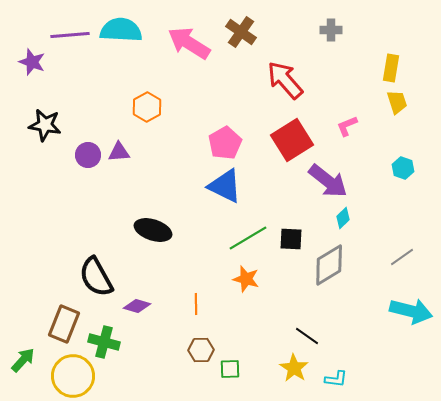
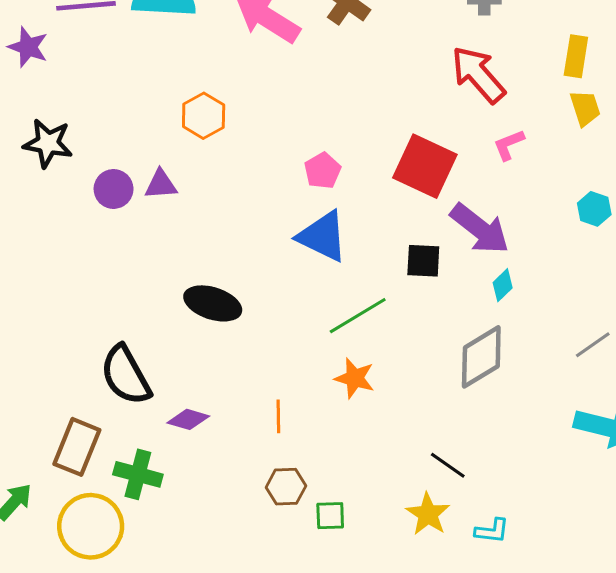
red arrow: (285, 80) -> (478, 75), moved
red square: (292, 140) -> (425, 166), turned -33
pink pentagon: (225, 143) -> (323, 171), size x0.7
black square: (291, 239) -> (423, 261), moved

